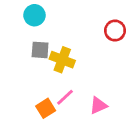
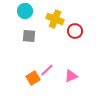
red circle: (115, 31) -> (75, 31), moved
yellow cross: (62, 60) -> (55, 19), moved

